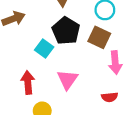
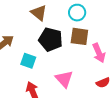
cyan square: (44, 48) -> (28, 61), moved

